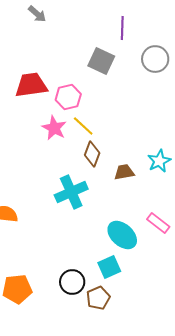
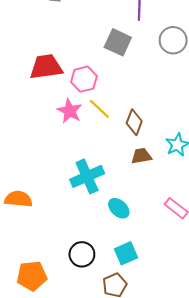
brown diamond: (92, 154) -> (134, 122), moved
cyan ellipse: (122, 235) -> (119, 208), moved, size x0.7
black circle: (72, 282) -> (82, 254), moved

